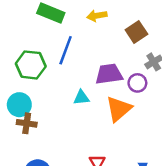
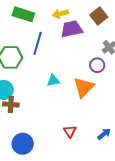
brown square: (136, 32) -> (99, 16), moved
purple trapezoid: (109, 74) -> (72, 29), moved

